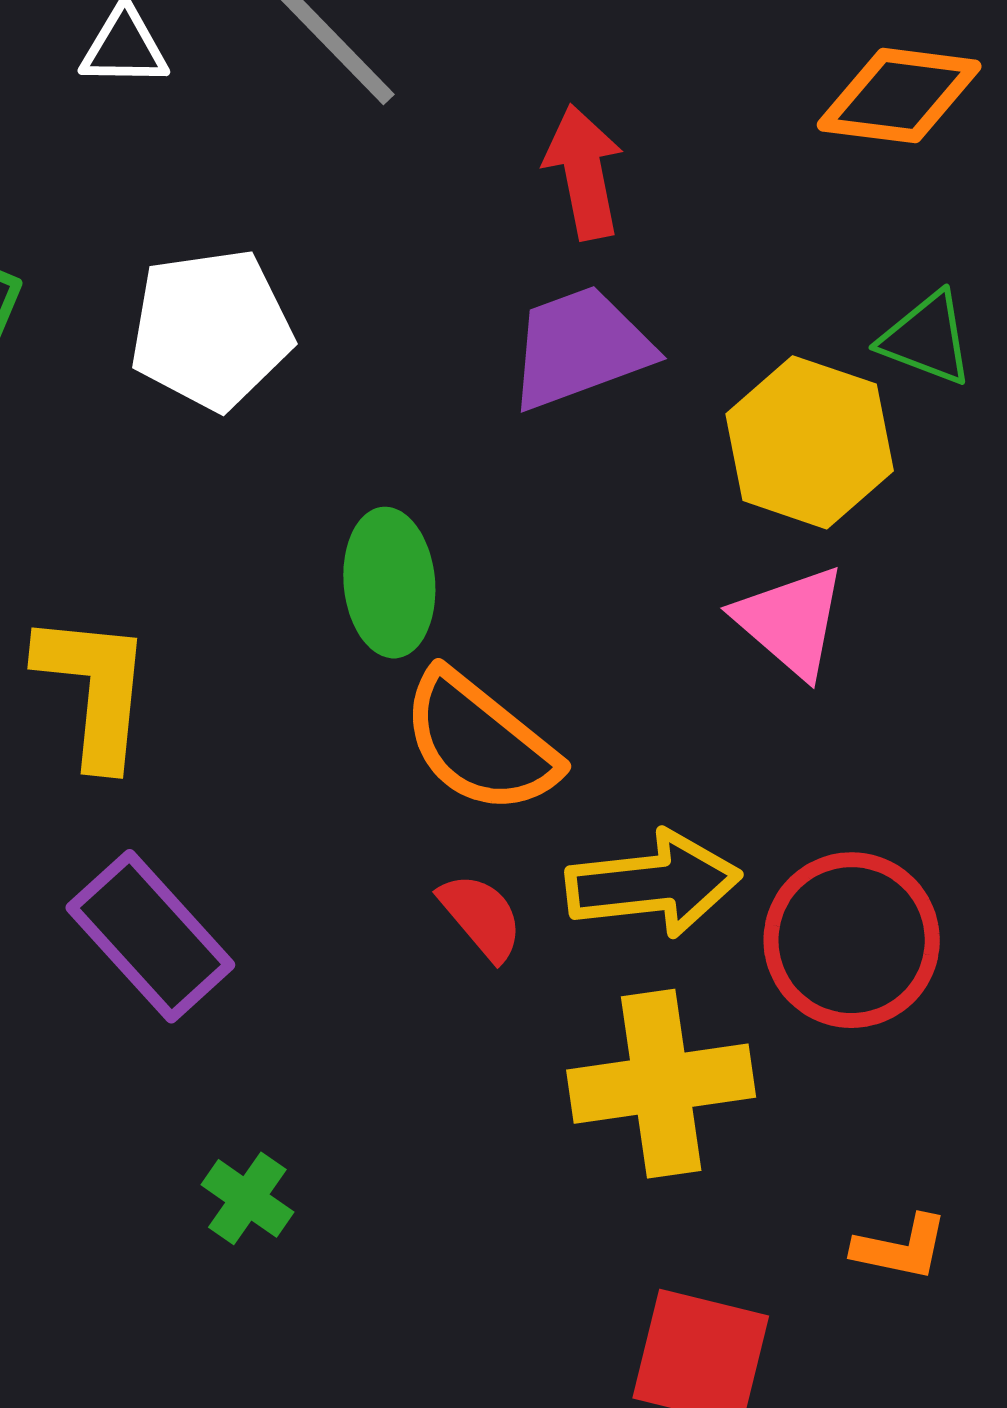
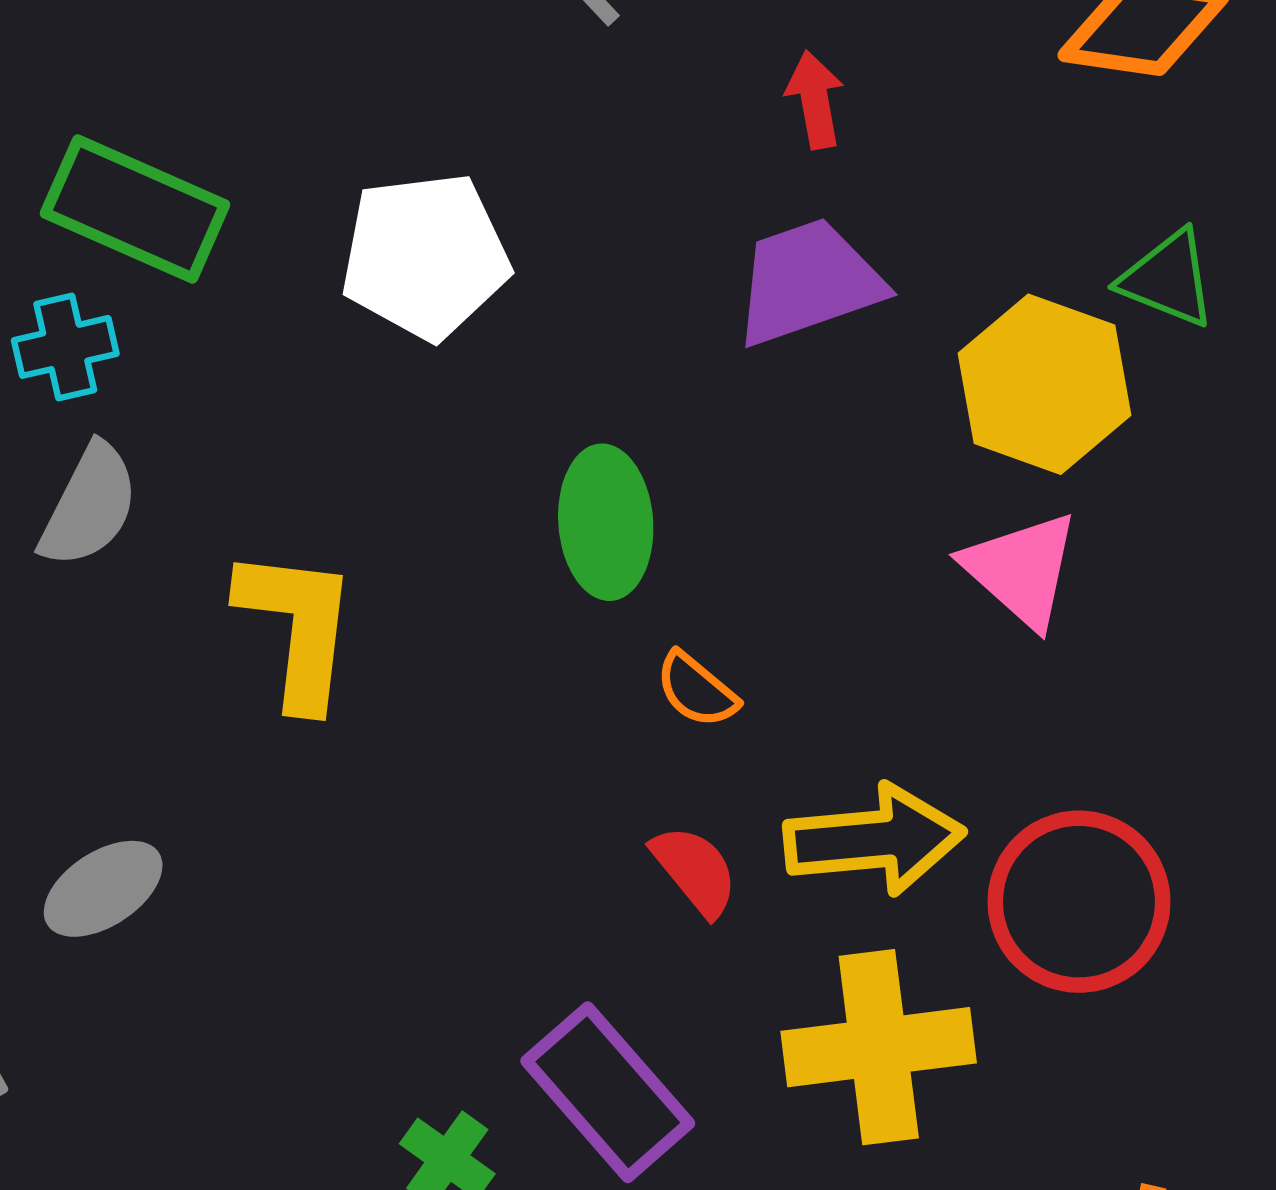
red arrow: (584, 172) -> (815, 100), size x0.7
orange semicircle: (480, 743) -> (697, 690), size x0.5
purple rectangle: (150, 936) -> (608, 1092), moved

